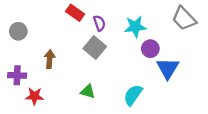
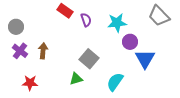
gray square: (95, 47) -> (89, 59), moved
purple cross: (17, 75) -> (20, 51), moved, turned 35
green triangle: (88, 92) -> (76, 79), turned -32

